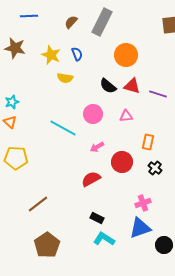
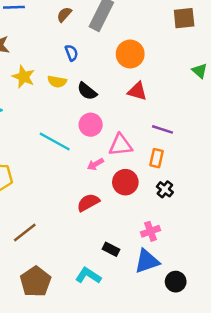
yellow star: (51, 55) -> (24, 77), moved
black semicircle: (108, 86) -> (87, 91), moved
purple line: (158, 94) -> (162, 129), moved
pink triangle: (126, 116) -> (121, 145), moved, size x1.5
black rectangle: (97, 218) -> (111, 249), moved
cyan L-shape: (104, 239) -> (88, 276), moved

